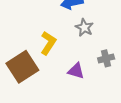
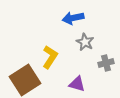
gray cross: (106, 58) -> (106, 63), moved

